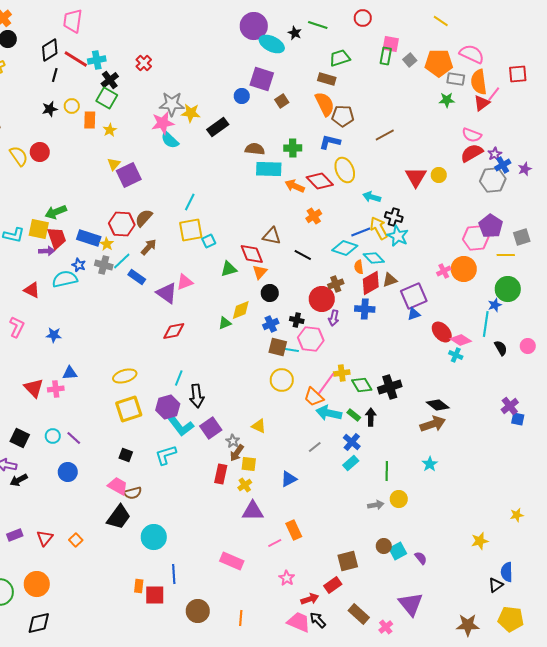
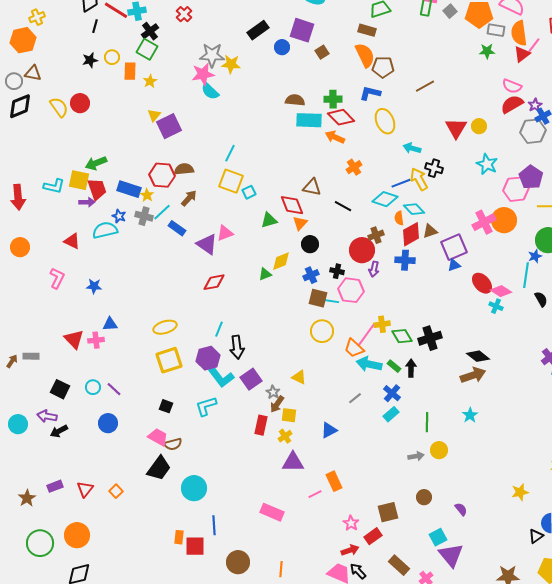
black rectangle: (218, 127) -> (258, 30), moved
red diamond: (320, 181) -> (341, 117), moved
brown semicircle: (144, 218) -> (184, 169), turned 42
yellow square: (191, 230) -> (231, 181), turned 30
cyan star: (398, 236) -> (487, 164), moved
pink cross: (444, 271) -> (484, 222), size x1.6
cyan square: (398, 551) -> (438, 537), moved
pink star: (287, 578) -> (351, 523), moved

